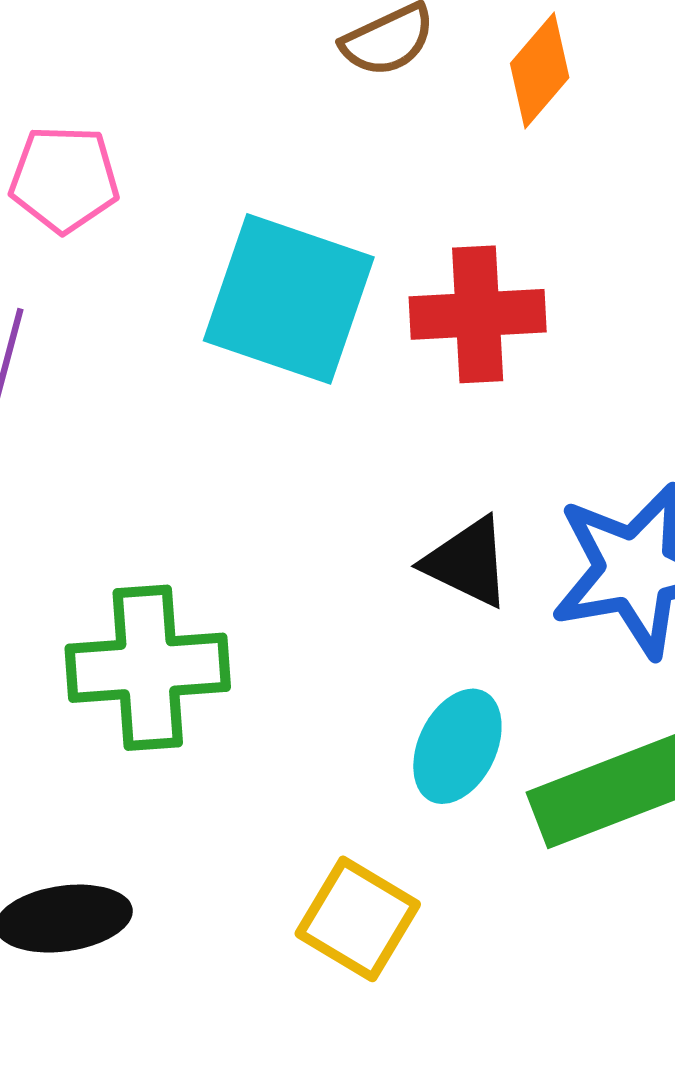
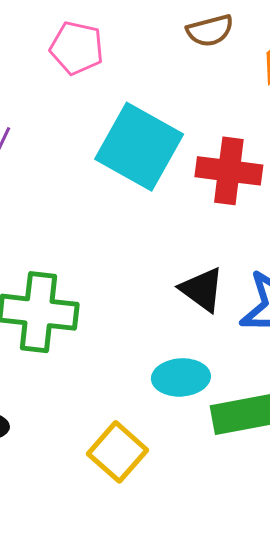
pink pentagon: (64, 179) -> (77, 48), moved
cyan ellipse: (457, 746) -> (181, 377), turned 50

